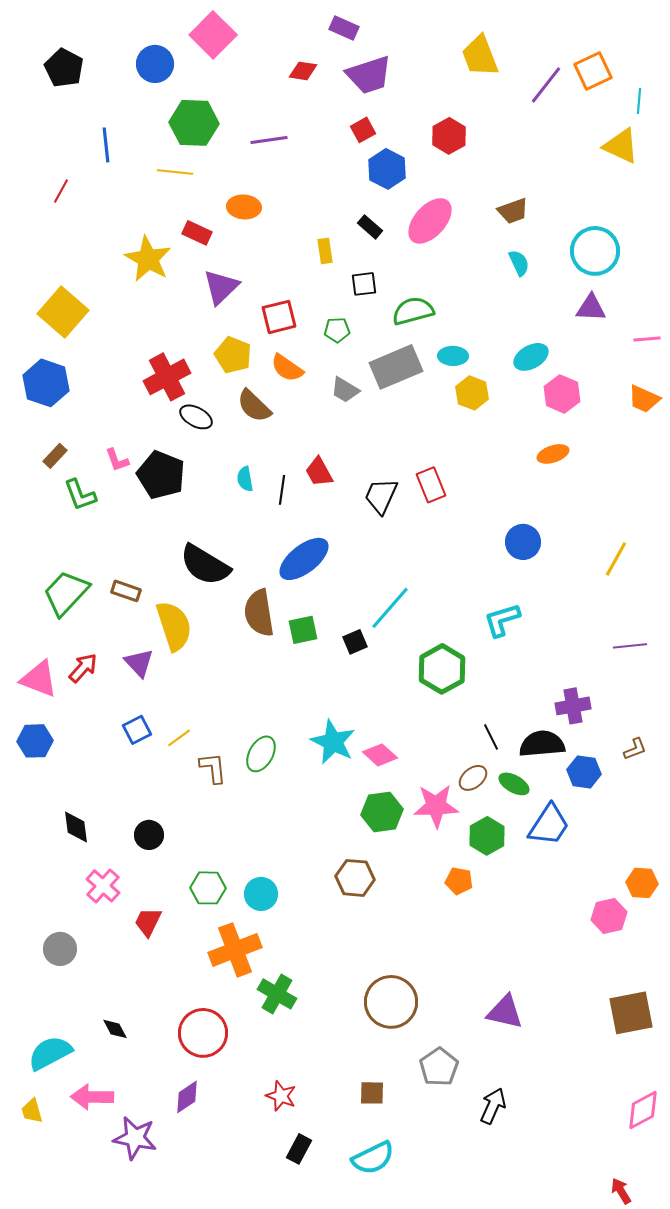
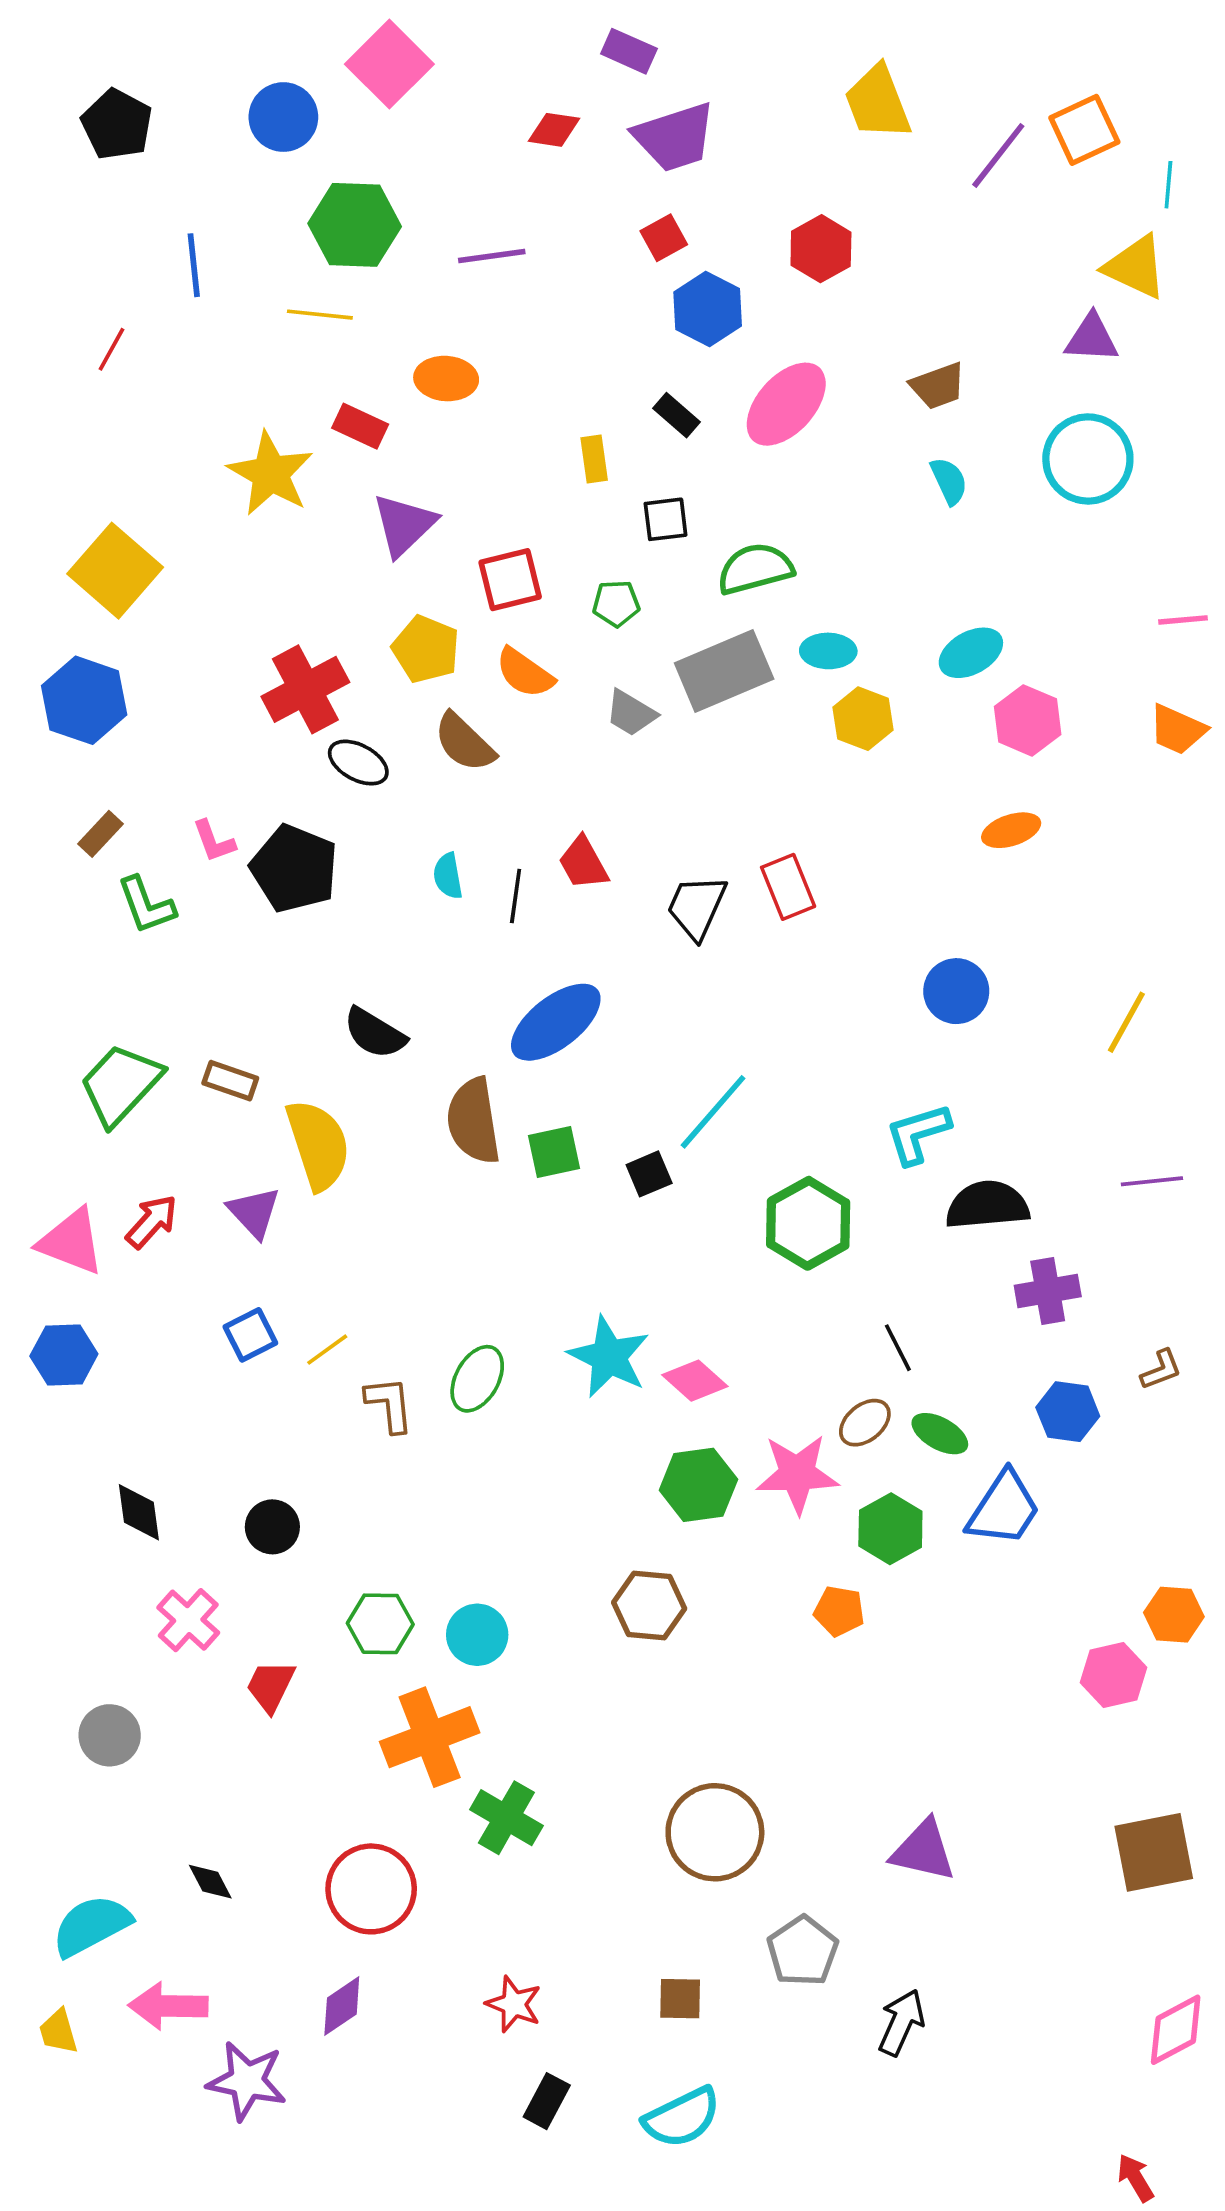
purple triangle: (591, 308) -> (1092, 338), moved
black semicircle: (205, 565) -> (375, 1033), size x0.7
black semicircle: (542, 744) -> (987, 1205), moved

